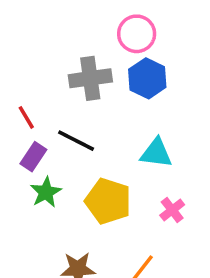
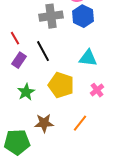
black line: (76, 141) -> (43, 51), turned 35
green star: (46, 192) -> (26, 92), moved

